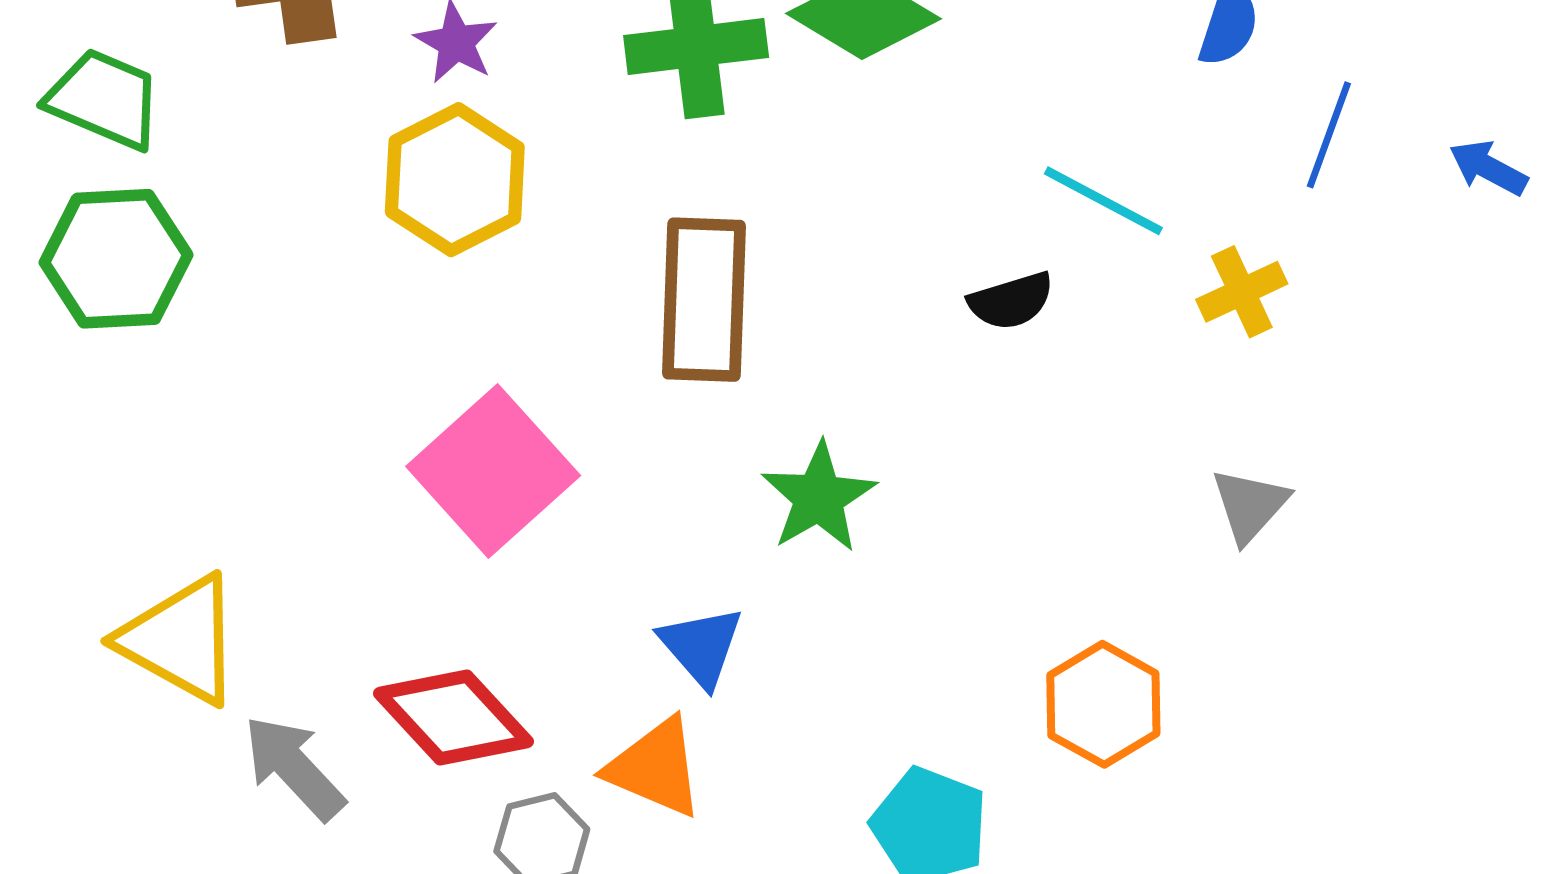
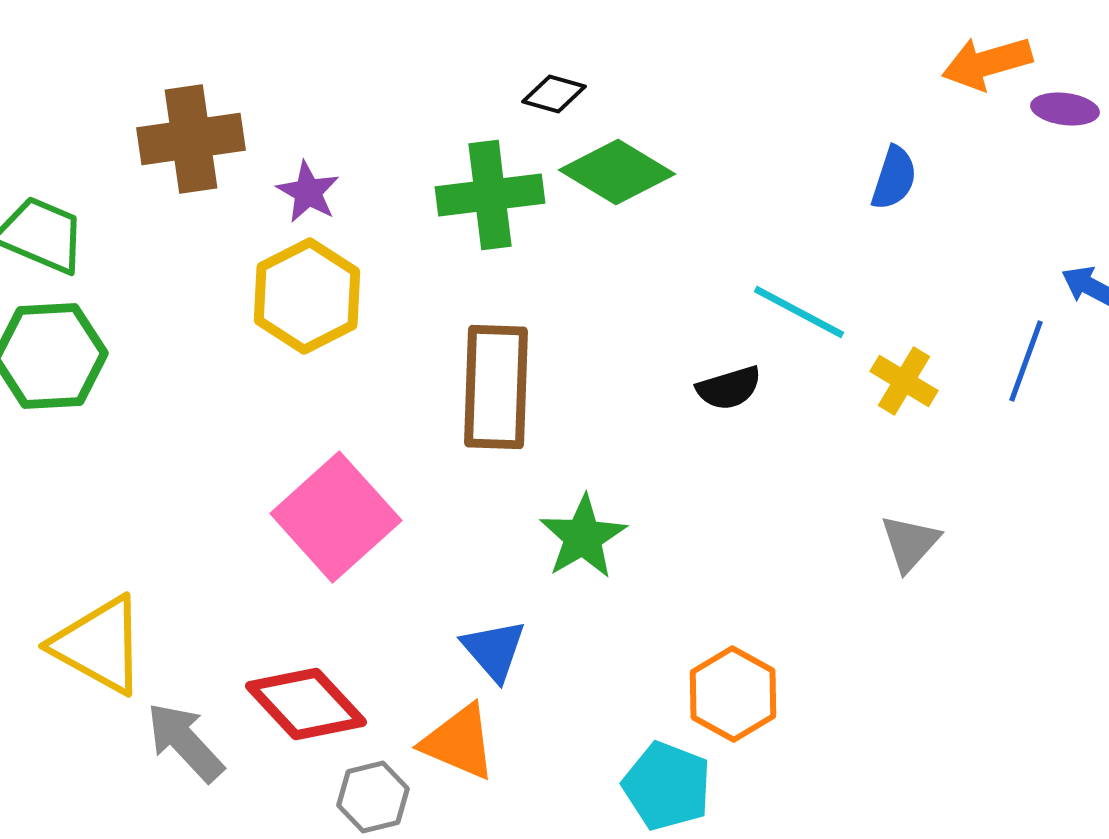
blue line: (1329, 135) -> (1026, 361), moved
yellow cross: (1242, 292) -> (904, 381), turned -34
orange hexagon: (1103, 704) -> (733, 694), moved

